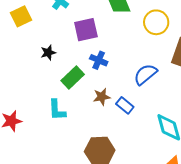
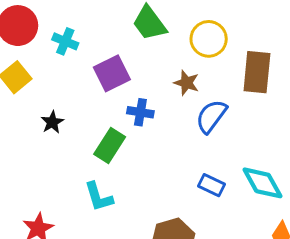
black star: (48, 53) -> (52, 122), moved
brown star: (102, 97) -> (186, 83), moved, turned -30
blue rectangle: (125, 105) -> (211, 185), moved

